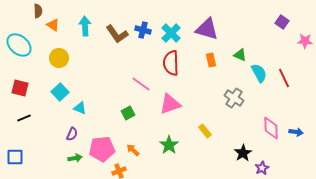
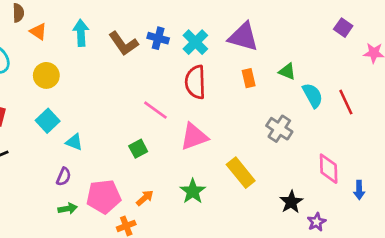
yellow rectangle: (205, 131) -> (241, 173), size x1.6
blue arrow: (296, 132) -> (359, 190), moved, turned 80
orange arrow: (133, 150) -> (145, 198), turned 96

